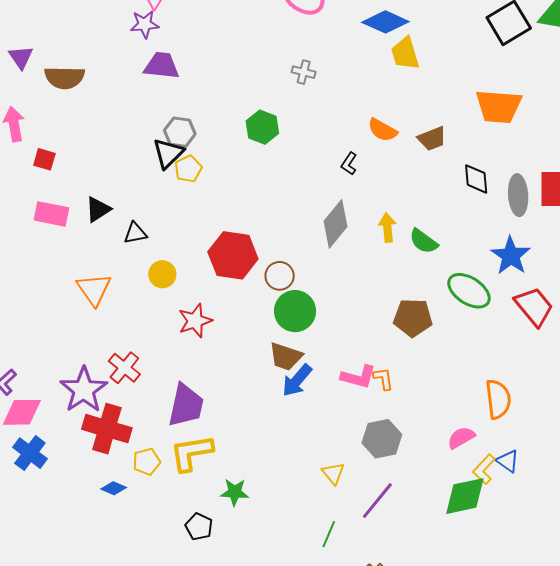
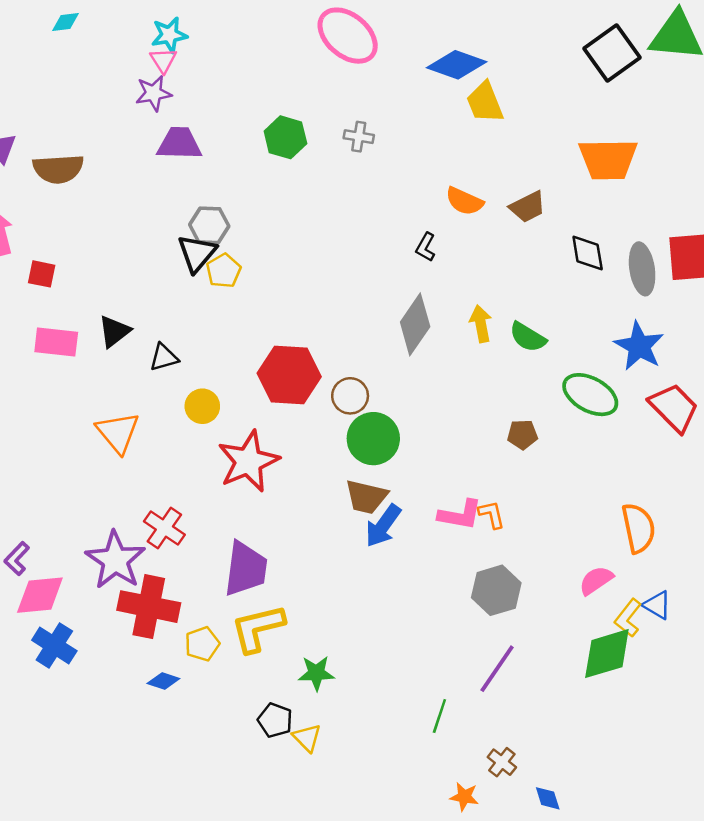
green hexagon: (262, 127) -> (285, 137), moved
brown pentagon: (413, 318) -> (522, 434), size x0.6
red star: (195, 321) -> (248, 461), size x1.4
yellow triangle: (333, 473) -> (307, 738), moved

